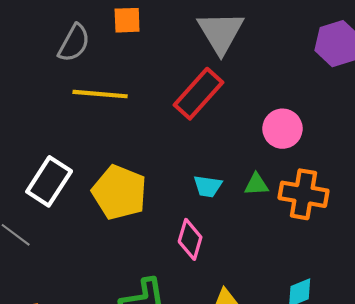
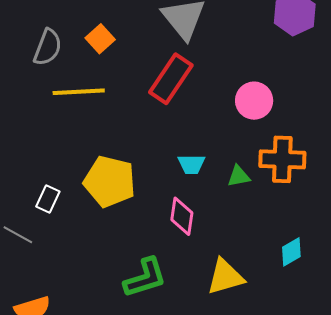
orange square: (127, 20) -> (100, 39), moved, turned -32
white rectangle: (49, 181) -> (48, 199), moved, size x0.6
green triangle: (256, 185) -> (239, 176), moved

